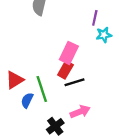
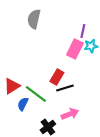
pink rectangle: (69, 53) -> (75, 49), moved
green line: (42, 89) -> (36, 94), turned -35

